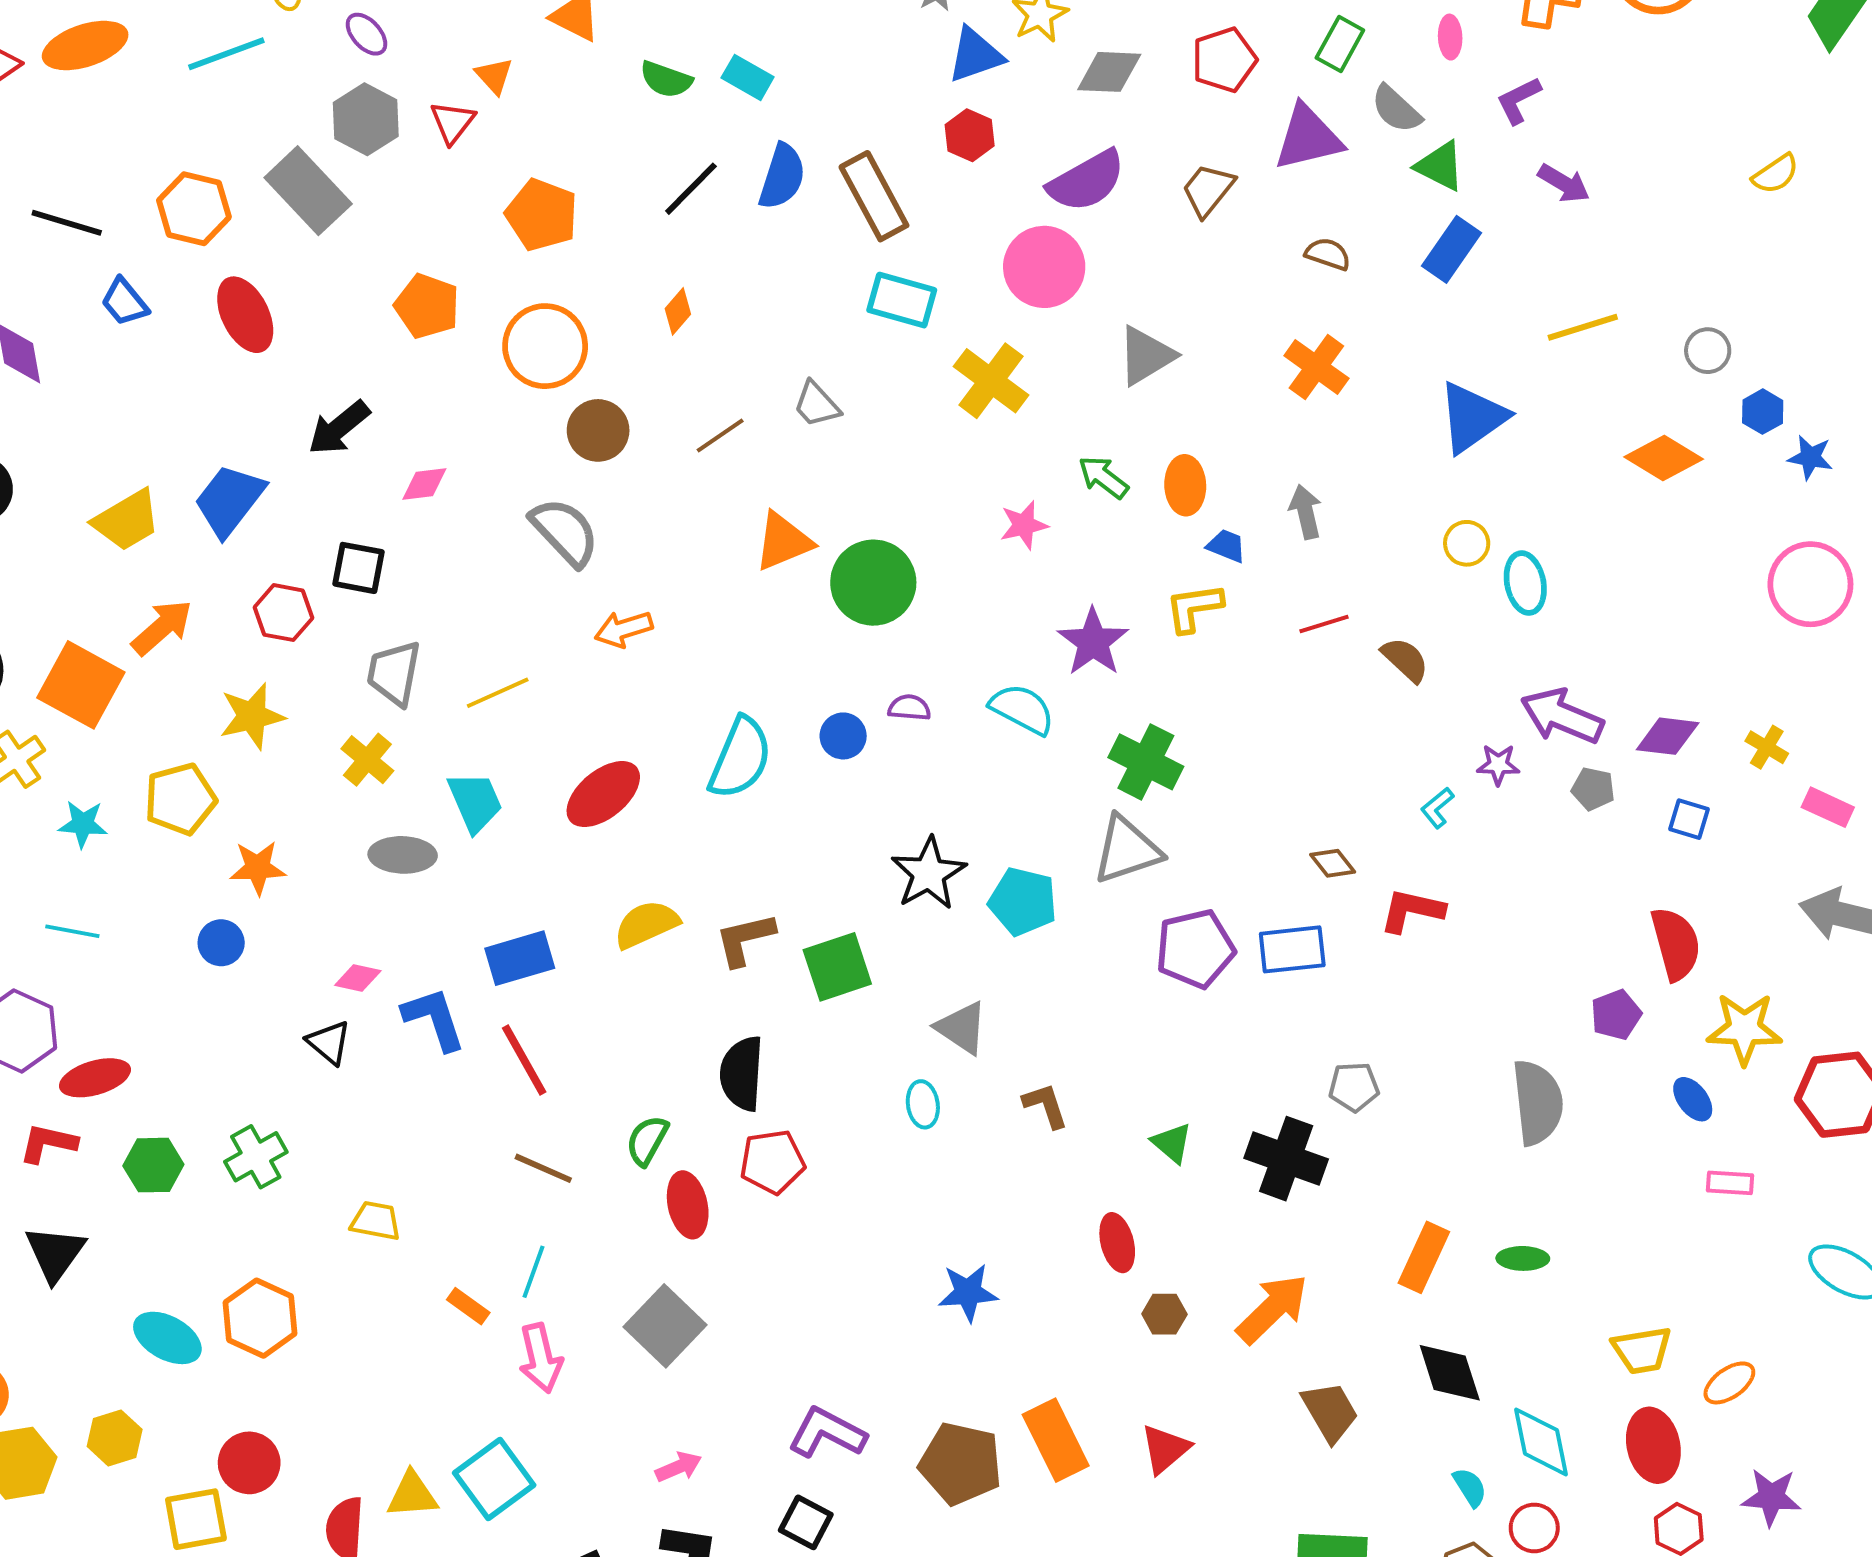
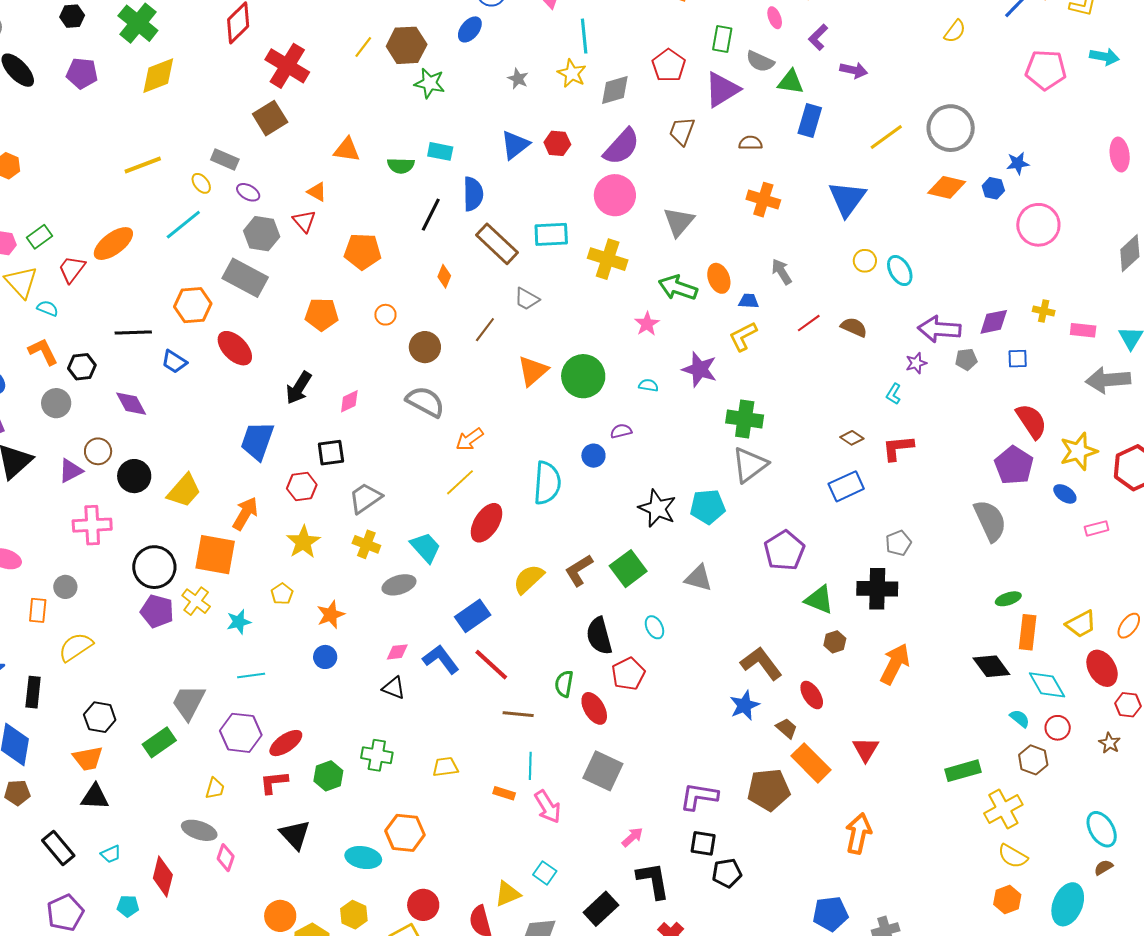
blue triangle: (975, 55) -> (515, 145), moved
brown rectangle: (874, 196) -> (497, 244), moved
orange circle: (545, 346) -> (385, 315), size x0.5
gray circle: (1708, 351) -> (951, 128), size x2.0
blue hexagon: (1763, 412) -> (993, 188), moved
green arrow: (1103, 477) -> (678, 288), size x1.4
yellow trapezoid: (127, 520) -> (184, 491), moved
gray trapezoid: (394, 673) -> (365, 498), turned 63
yellow line: (498, 693) -> (460, 482), moved
cyan semicircle: (1022, 709) -> (648, 385), moved, size x0.6
yellow pentagon: (180, 799) -> (282, 594), size x0.6
purple pentagon: (1195, 949) -> (784, 550), moved
purple pentagon: (1616, 1015) -> (1014, 465), size x1.5
cyan ellipse: (923, 1104) -> (654, 627), moved
brown L-shape: (1046, 1106) -> (761, 663), moved, size x1.6
green triangle: (1172, 1143) -> (819, 600), size x1.4
green cross: (256, 1157) -> (377, 755), turned -32
red ellipse: (1117, 1243) -> (812, 695), moved
orange rectangle: (1424, 1257) -> (1028, 632), moved
brown hexagon: (1164, 1314) -> (835, 642), moved
brown trapezoid: (1330, 1412) -> (786, 728), moved, size x0.7
cyan square: (494, 1479) -> (545, 873), size x0.6

